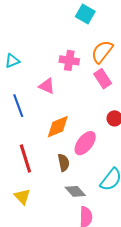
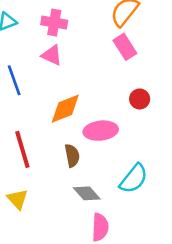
pink cross: (69, 60) -> (54, 23), moved
pink ellipse: (85, 143) -> (101, 131), turned 45

